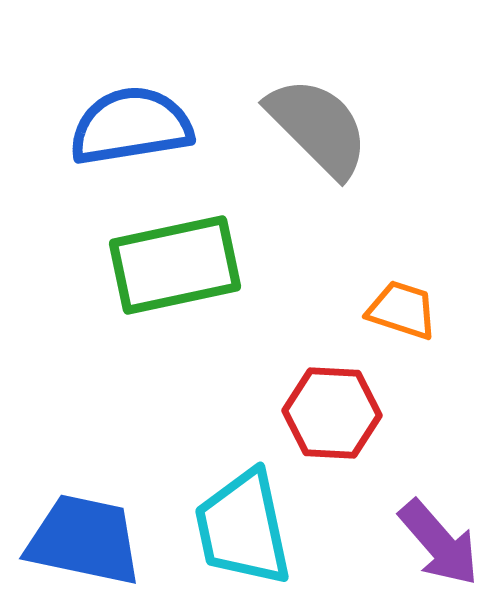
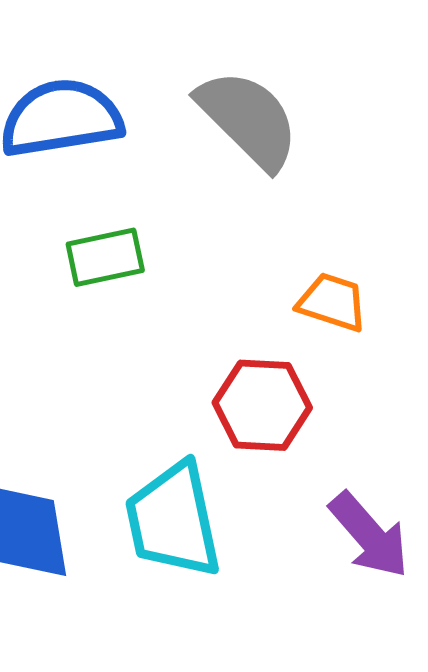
green rectangle: (175, 265) -> (105, 257), size x0.6

